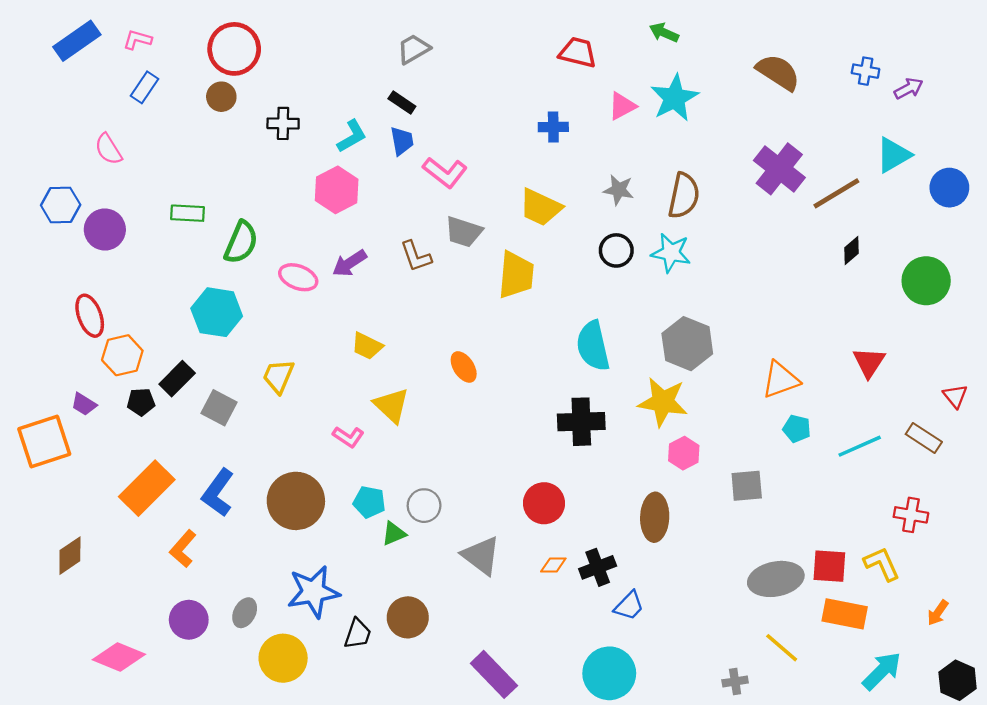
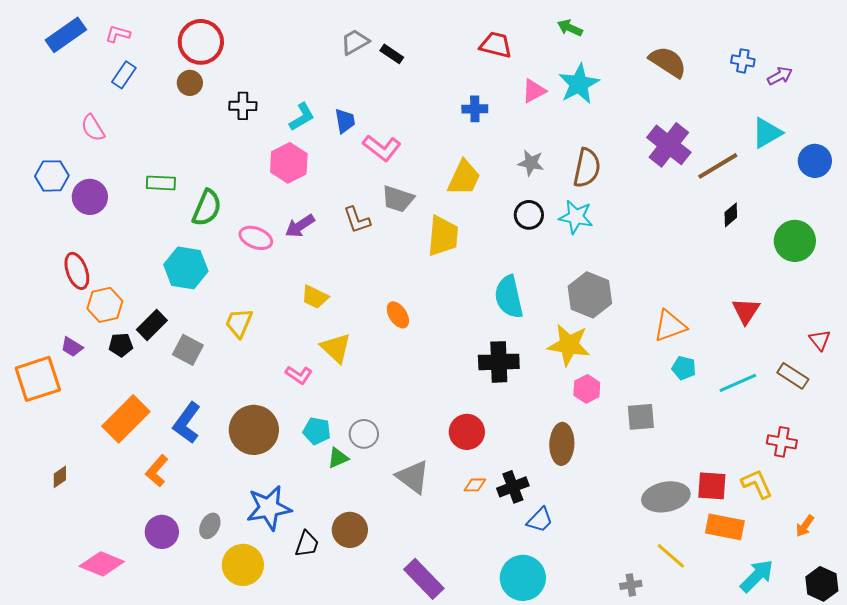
black rectangle: (402, 103) -> (392, 54), moved
yellow trapezoid: (541, 207) -> (464, 178), turned -90
brown diamond: (70, 556) -> (60, 477), size x0.7

